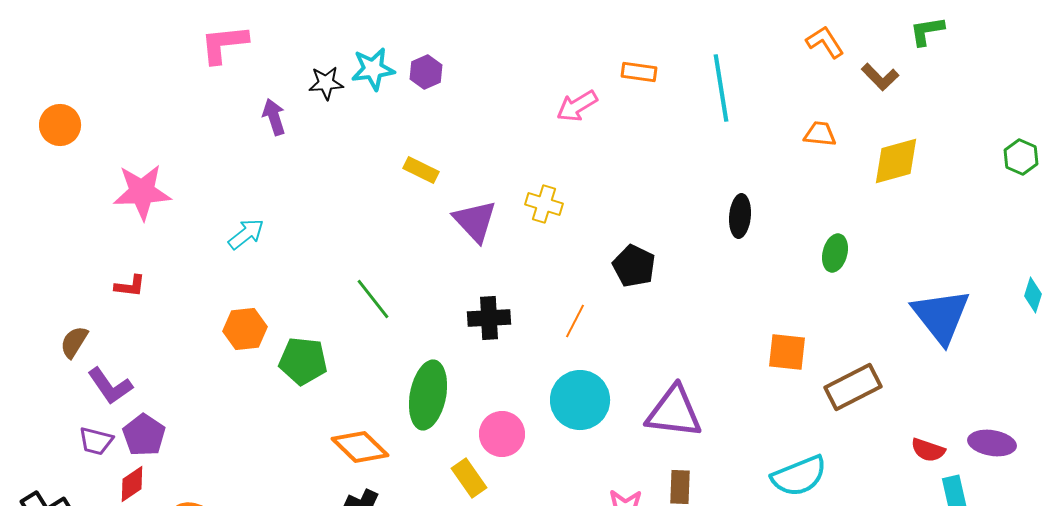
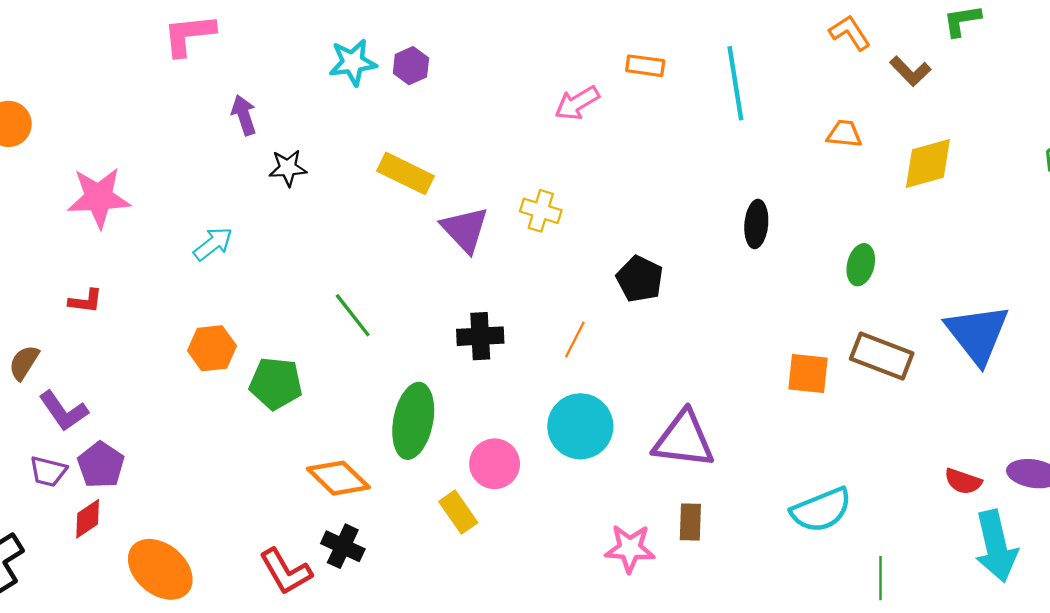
black star: (326, 83) -> (288, 168), moved
yellow rectangle: (421, 170) -> (405, 173), size x1.4
brown rectangle: (853, 387) -> (882, 356), moved, turned 48

